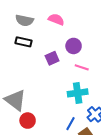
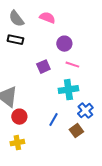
gray semicircle: (25, 20) -> (16, 19), turned 42
purple square: (52, 58) -> (43, 67), moved
blue line: (70, 124) -> (53, 120), moved

